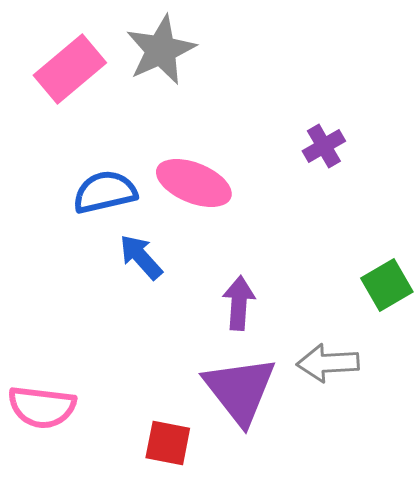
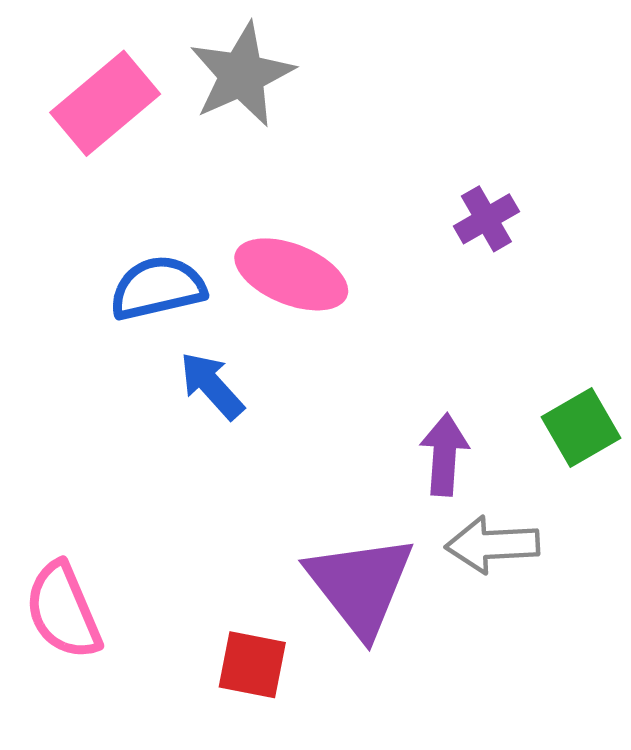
purple arrow: (239, 303) -> (444, 455), moved
pink semicircle: (42, 407) -> (63, 611), turned 60

